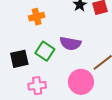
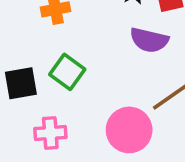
purple semicircle: (70, 43) -> (149, 40), moved

